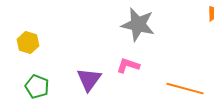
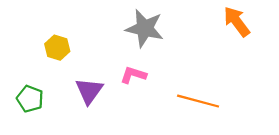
yellow hexagon: (28, 43) -> (57, 48), moved

